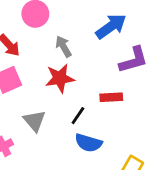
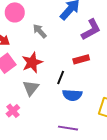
red star: (60, 78) -> (32, 63), moved
gray triangle: (34, 121) -> (31, 88), turned 30

